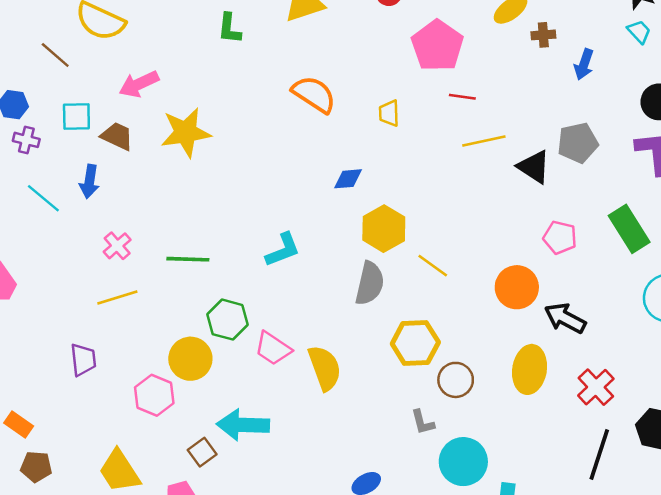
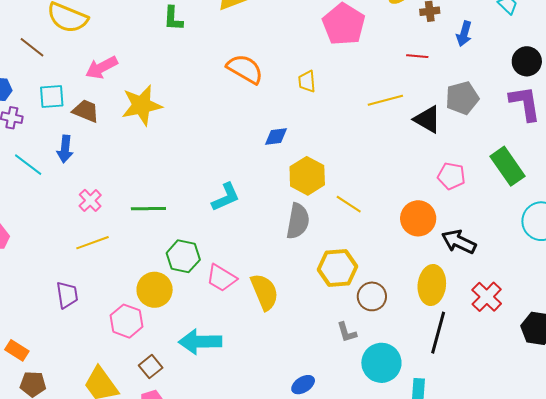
red line: (462, 97) -> (417, 56), moved
brown square: (202, 452) -> (151, 367), moved
black line: (599, 454) -> (438, 333), moved

